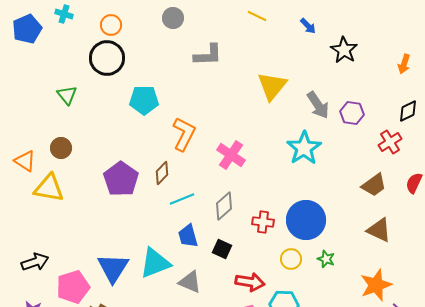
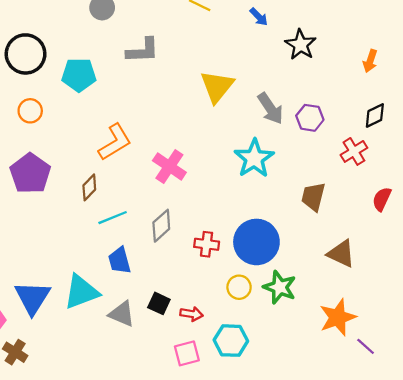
orange circle: (111, 25) -> (30, 111), moved
cyan pentagon: (144, 100) -> (79, 75), moved
orange L-shape: (184, 134) -> (115, 142), turned 32
purple pentagon: (121, 179) -> (30, 173), moved
brown trapezoid: (374, 185) -> (313, 197), moved, turned 140
black square: (222, 249) -> (159, 303), moved
green star: (326, 259) -> (280, 287), size x1.6
red arrow: (250, 282) -> (191, 314), size x0.7

